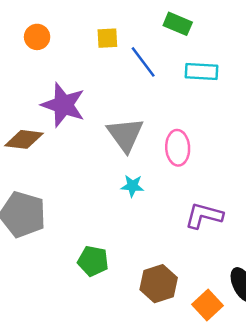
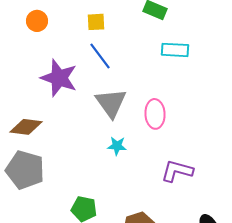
blue line: (143, 62) -> (100, 56), moved
brown diamond: (24, 139) -> (26, 127), moved

